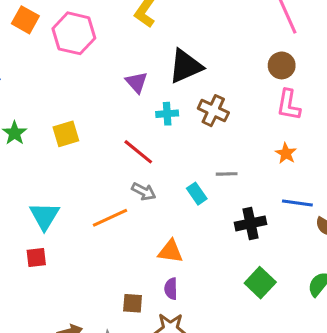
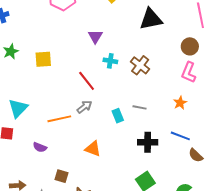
black triangle: (185, 66) -> (151, 19), moved
gray arrow: (144, 191) -> (84, 107), turned -77
purple semicircle: (171, 289) -> (40, 147), moved, turned -80

